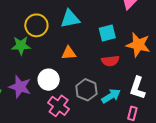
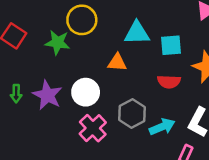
cyan triangle: (70, 19) -> (137, 33), moved

